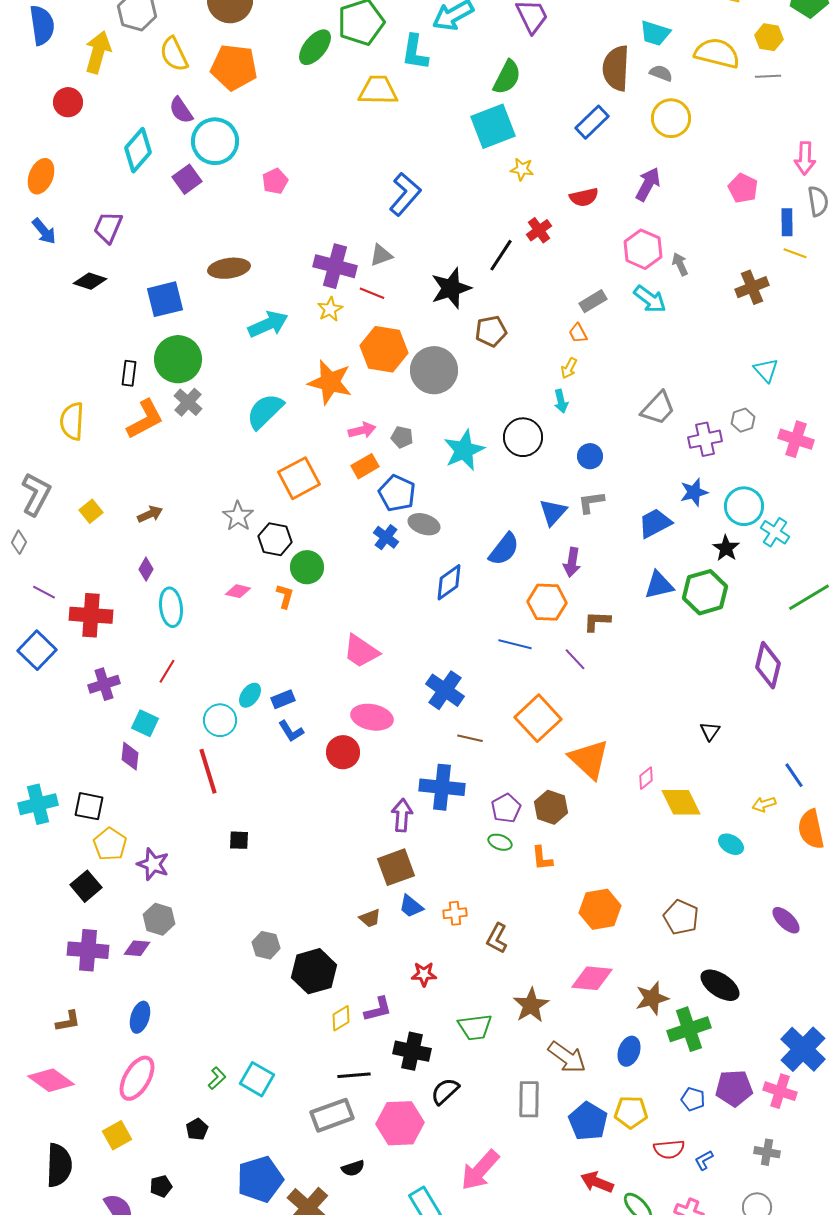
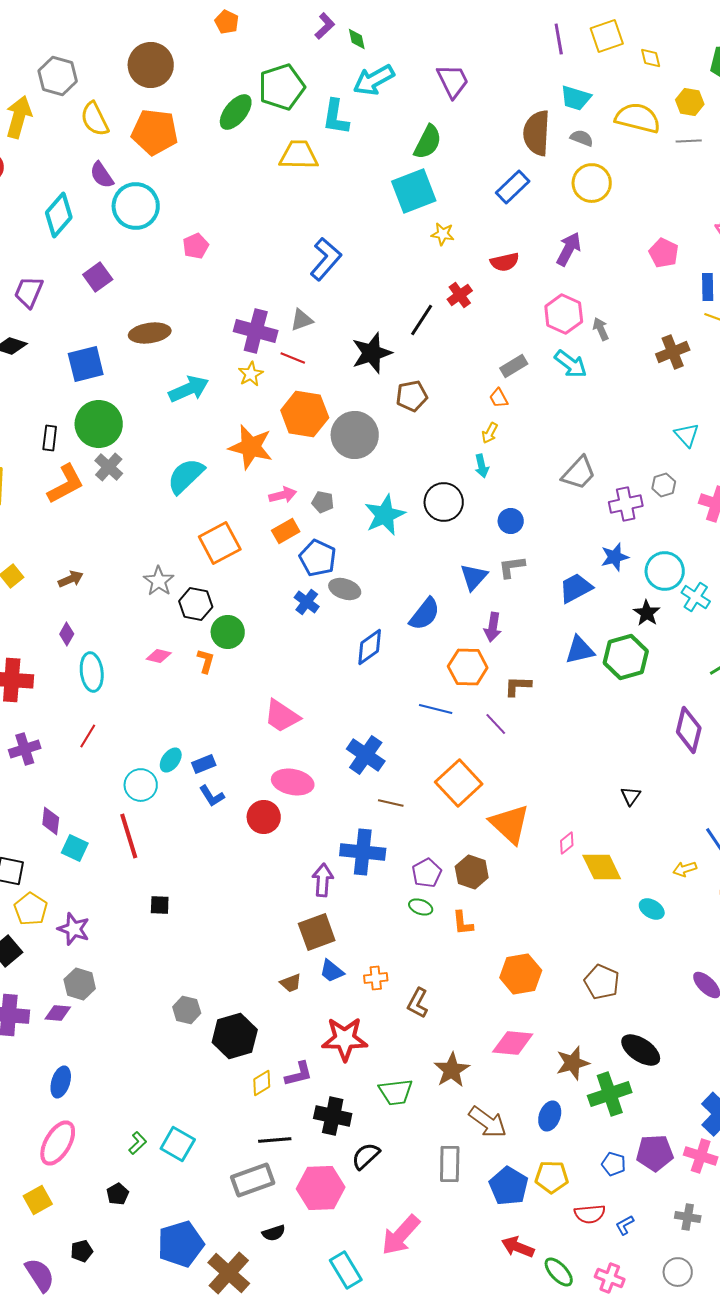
purple square: (187, 179) -> (98, 277), moved
cyan square: (145, 723) -> (75, 848), moved
red star: (424, 974) -> (345, 1039), size x1.8

